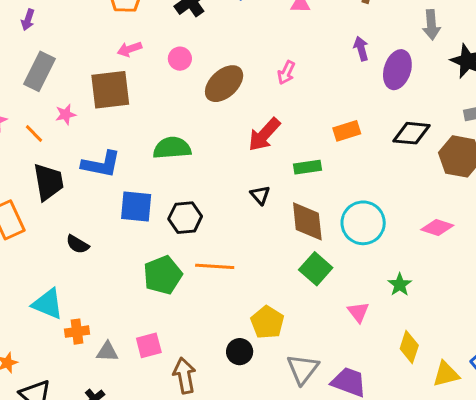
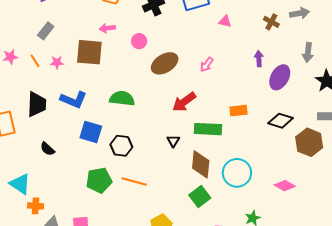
gray rectangle: (40, 71) -> (46, 31), size x0.7
orange line: (34, 133) -> (35, 61), moved
green rectangle: (307, 167) -> (208, 129), size x1.5

